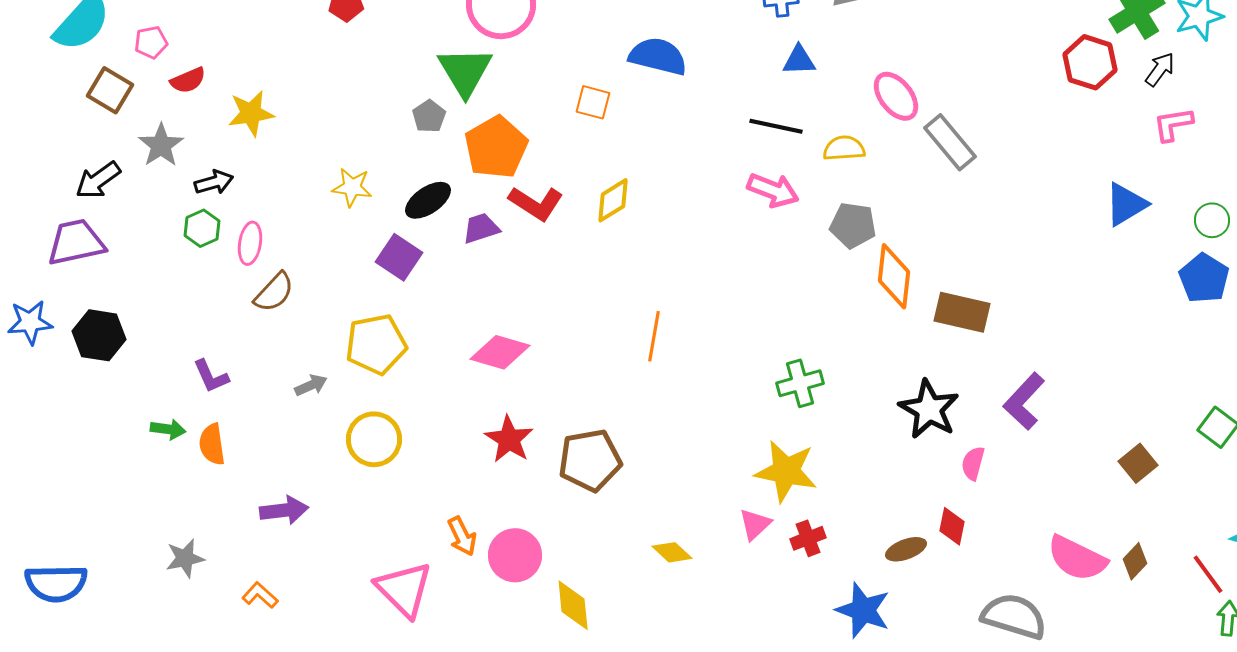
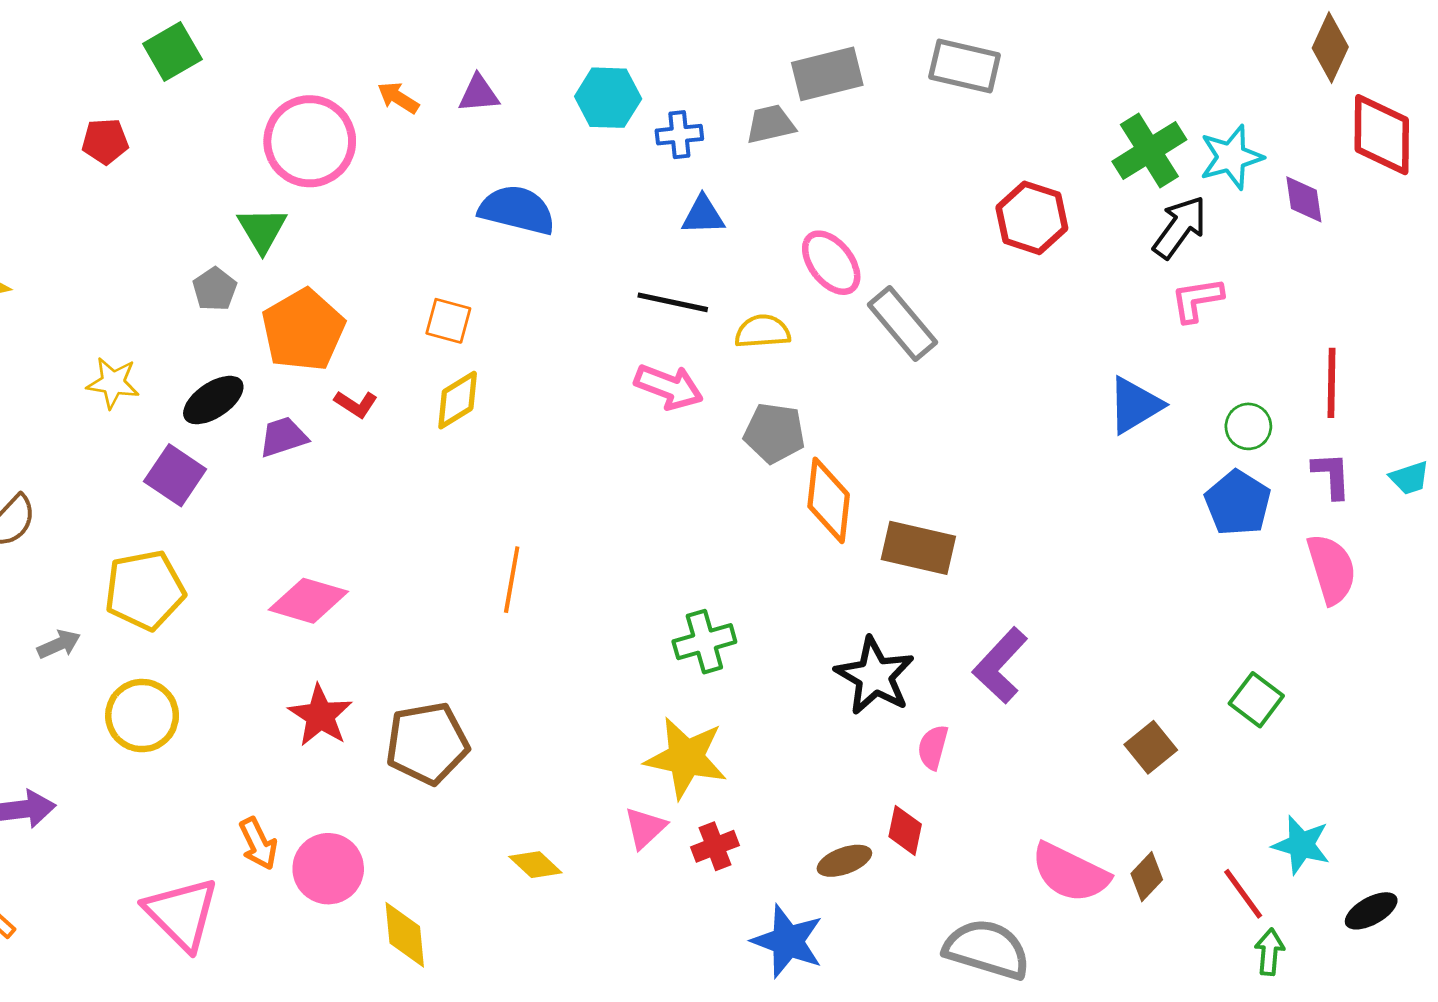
red hexagon: (1090, 62) -> (1032, 218), moved
black arrow: (1160, 69) -> (1180, 227), size x1.4
green triangle: (465, 71) -> (262, 230), size x0.7
orange square: (593, 102) -> (448, 321), moved
red L-shape: (536, 203) -> (356, 404), size x0.6

